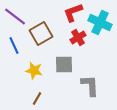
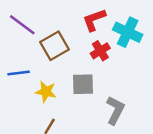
blue line: (14, 45) -> (19, 73), moved, turned -72
gray L-shape: (90, 85) -> (115, 110), turned 30

